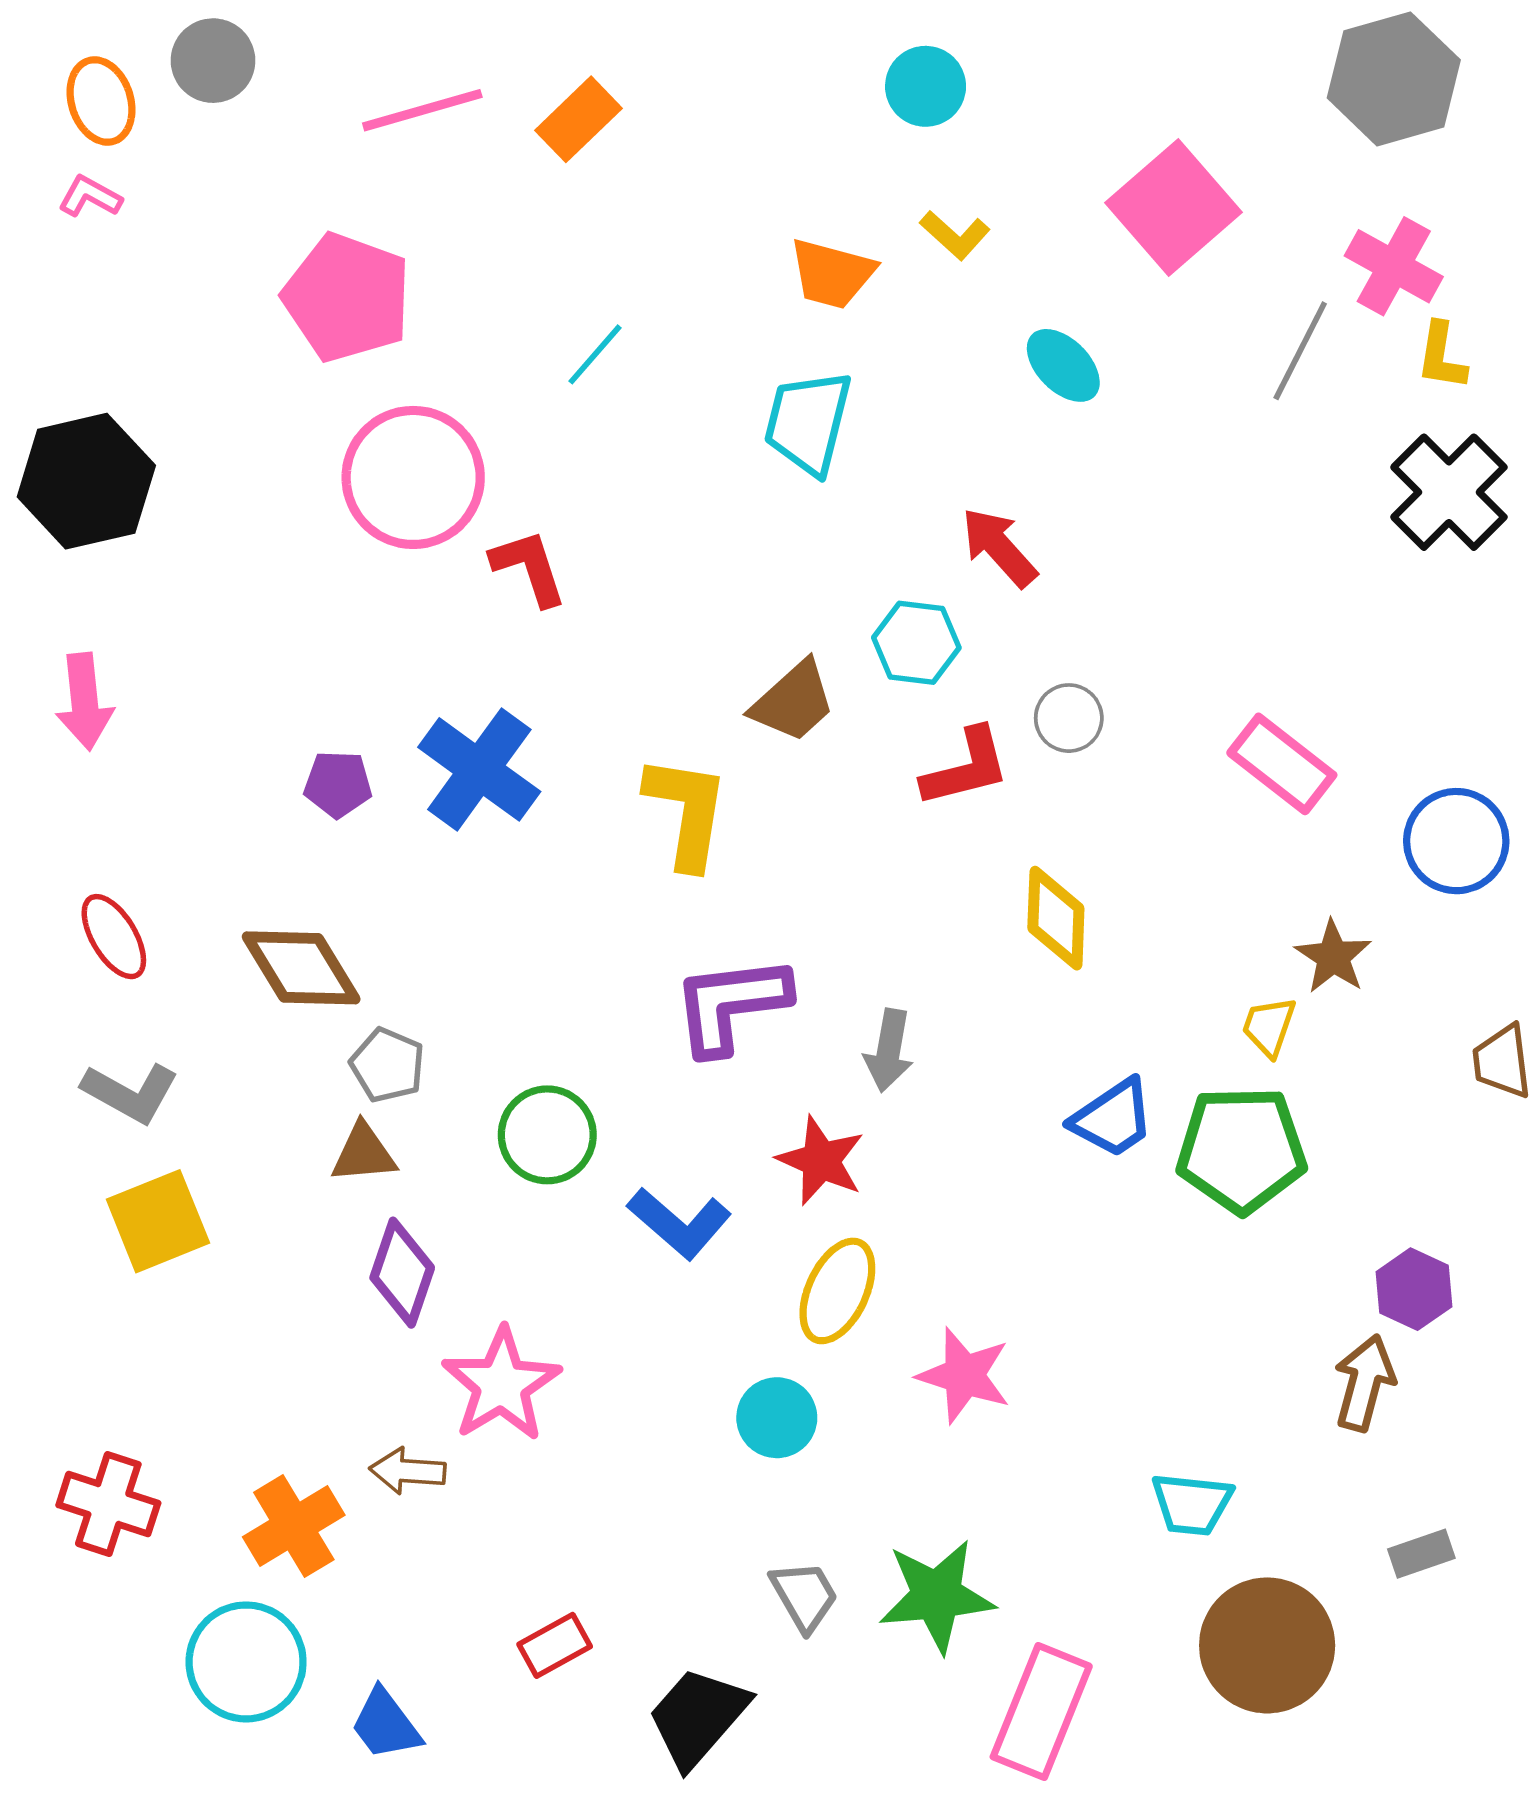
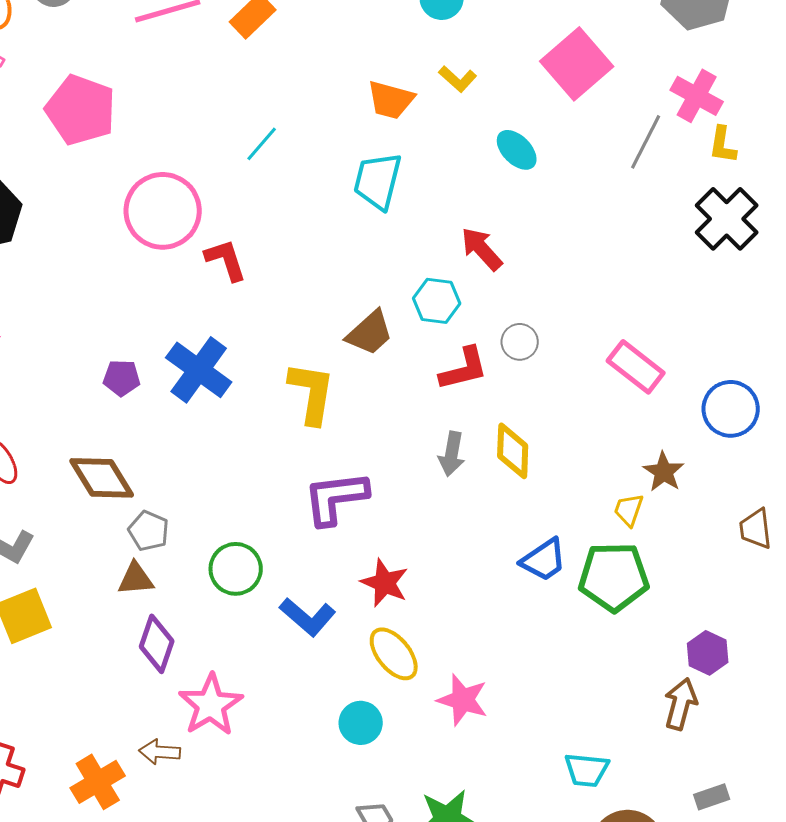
pink pentagon: (347, 297) -> (81, 110), moved
gray arrow: (889, 1050) -> (452, 454), moved
yellow ellipse: (837, 1291) -> (394, 654), turned -64

